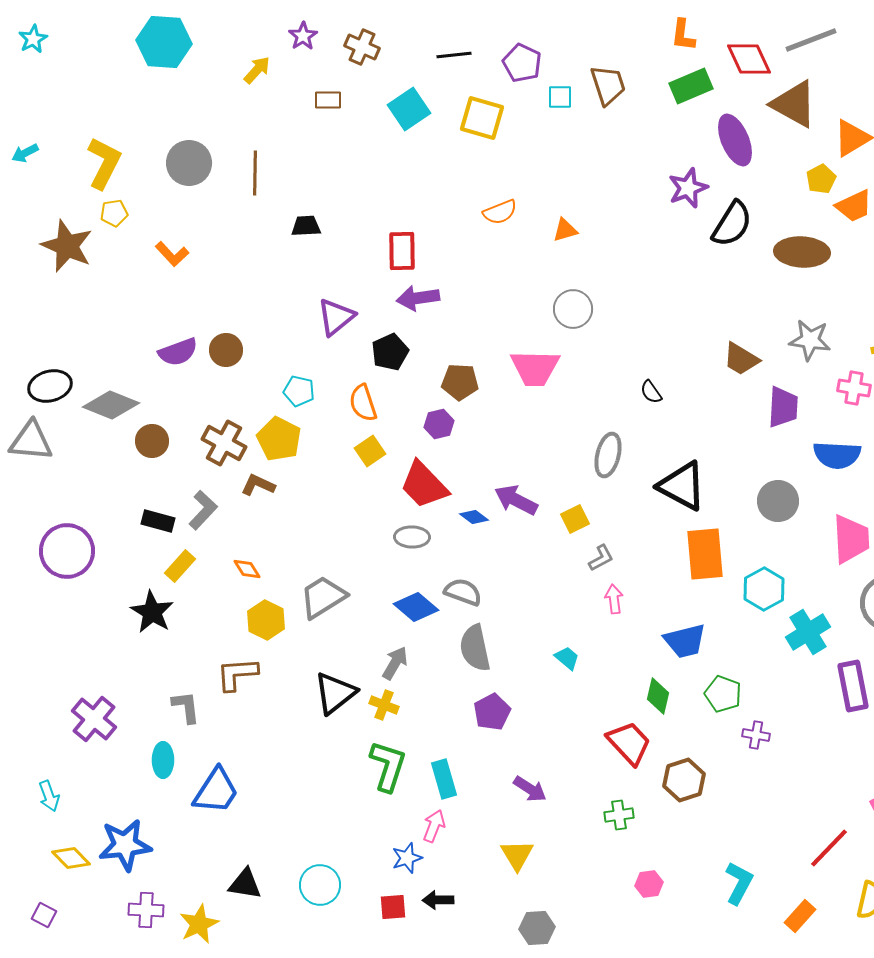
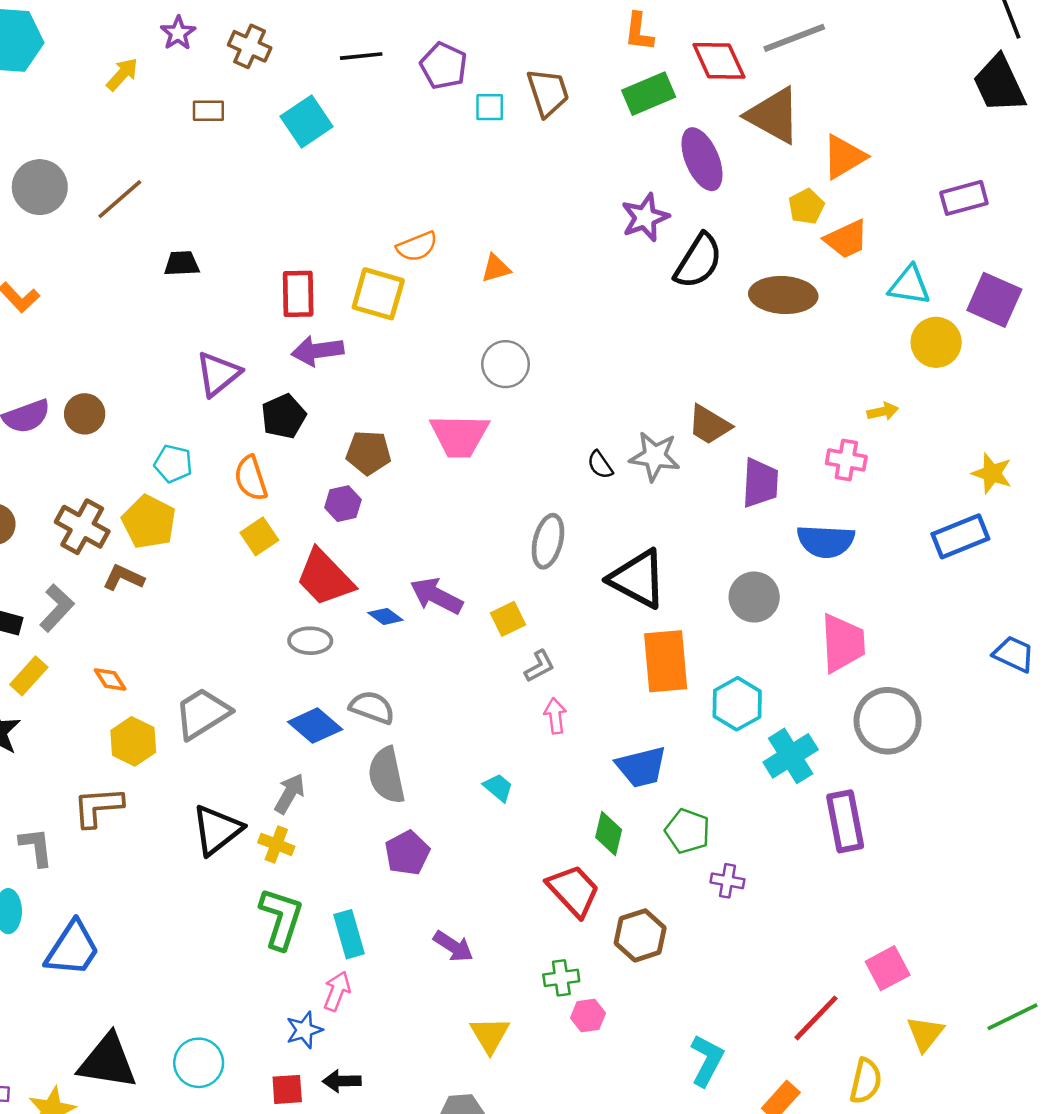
yellow square: (482, 118) -> (378, 294), moved
brown line: (255, 173) -> (120, 199), turned 48
gray star: (810, 340) -> (655, 456), moved
yellow triangle: (517, 855) -> (490, 1035), moved
black triangle: (245, 884) -> (108, 1062), size x1.5
pink hexagon: (649, 884) -> (588, 1015), moved

